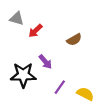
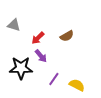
gray triangle: (17, 19) -> (14, 25), moved
red arrow: (35, 31) -> (38, 38), moved

